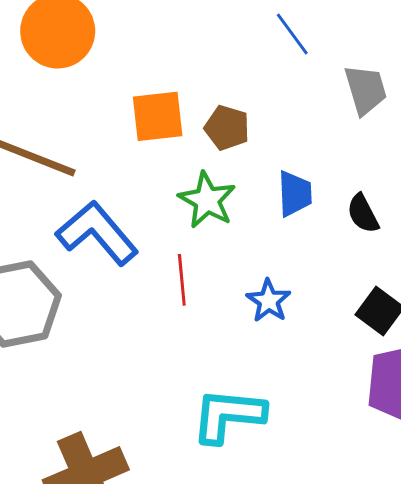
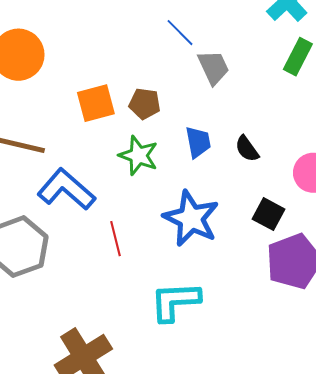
gray trapezoid: (366, 90) -> (213, 67), moved
red line: (182, 280) -> (115, 239), moved
blue star: (269, 301) -> (191, 218), size x1.8

